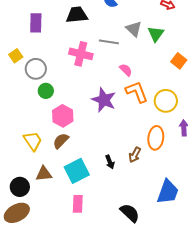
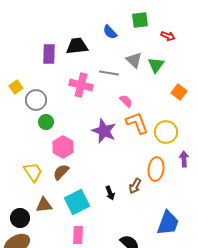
purple rectangle: (36, 23) -> (49, 54), moved

